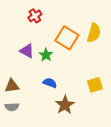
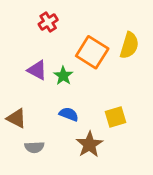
yellow square: (95, 85) -> (116, 117), moved
brown triangle: (12, 86) -> (17, 118), turned 35
gray semicircle: (12, 107) -> (34, 147), moved

